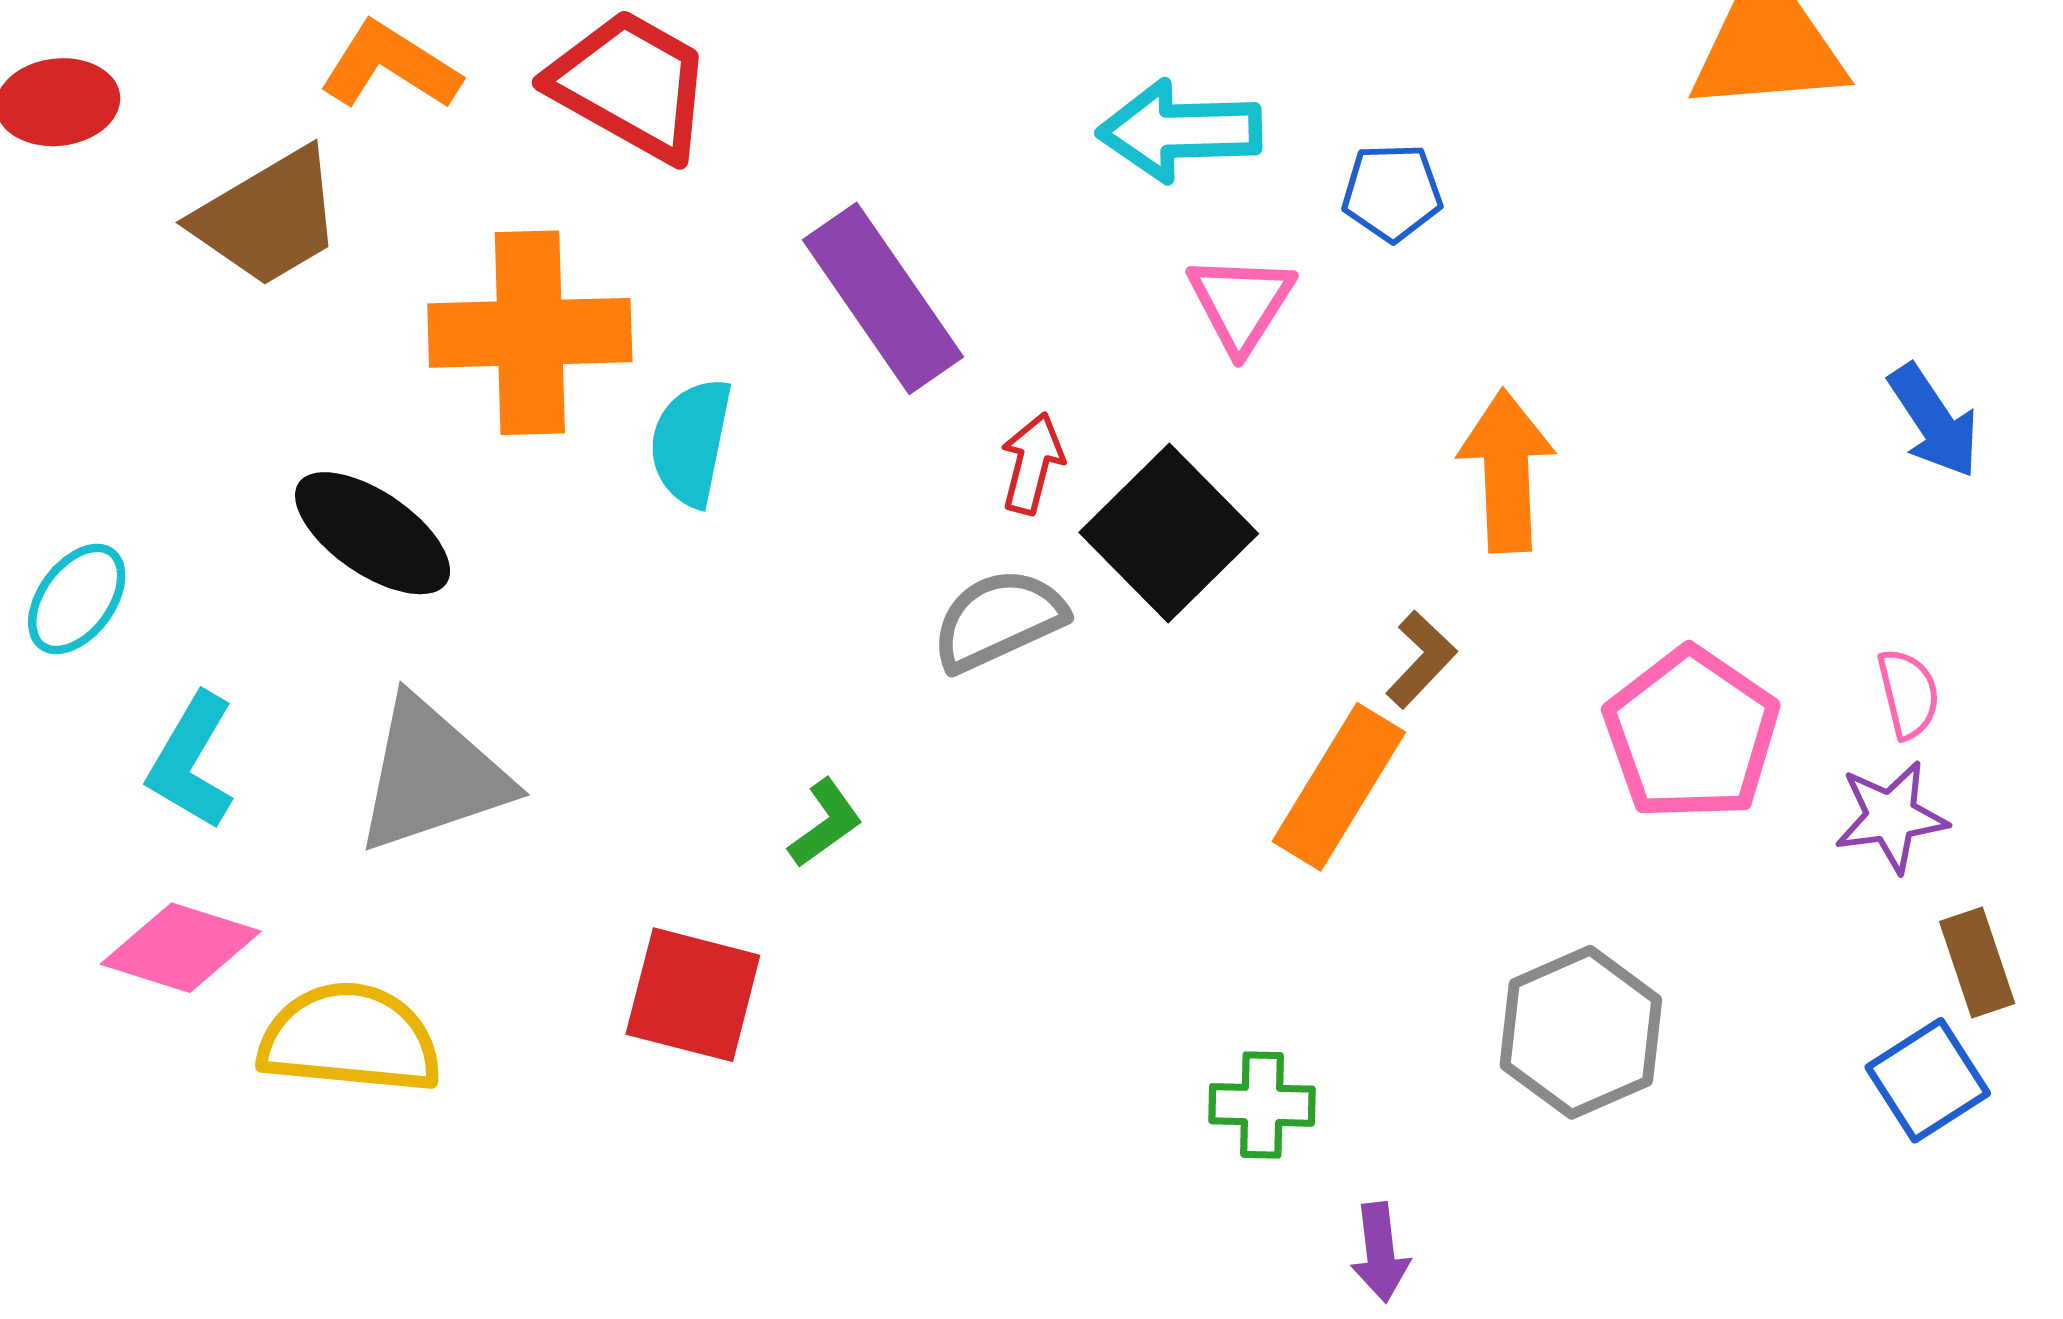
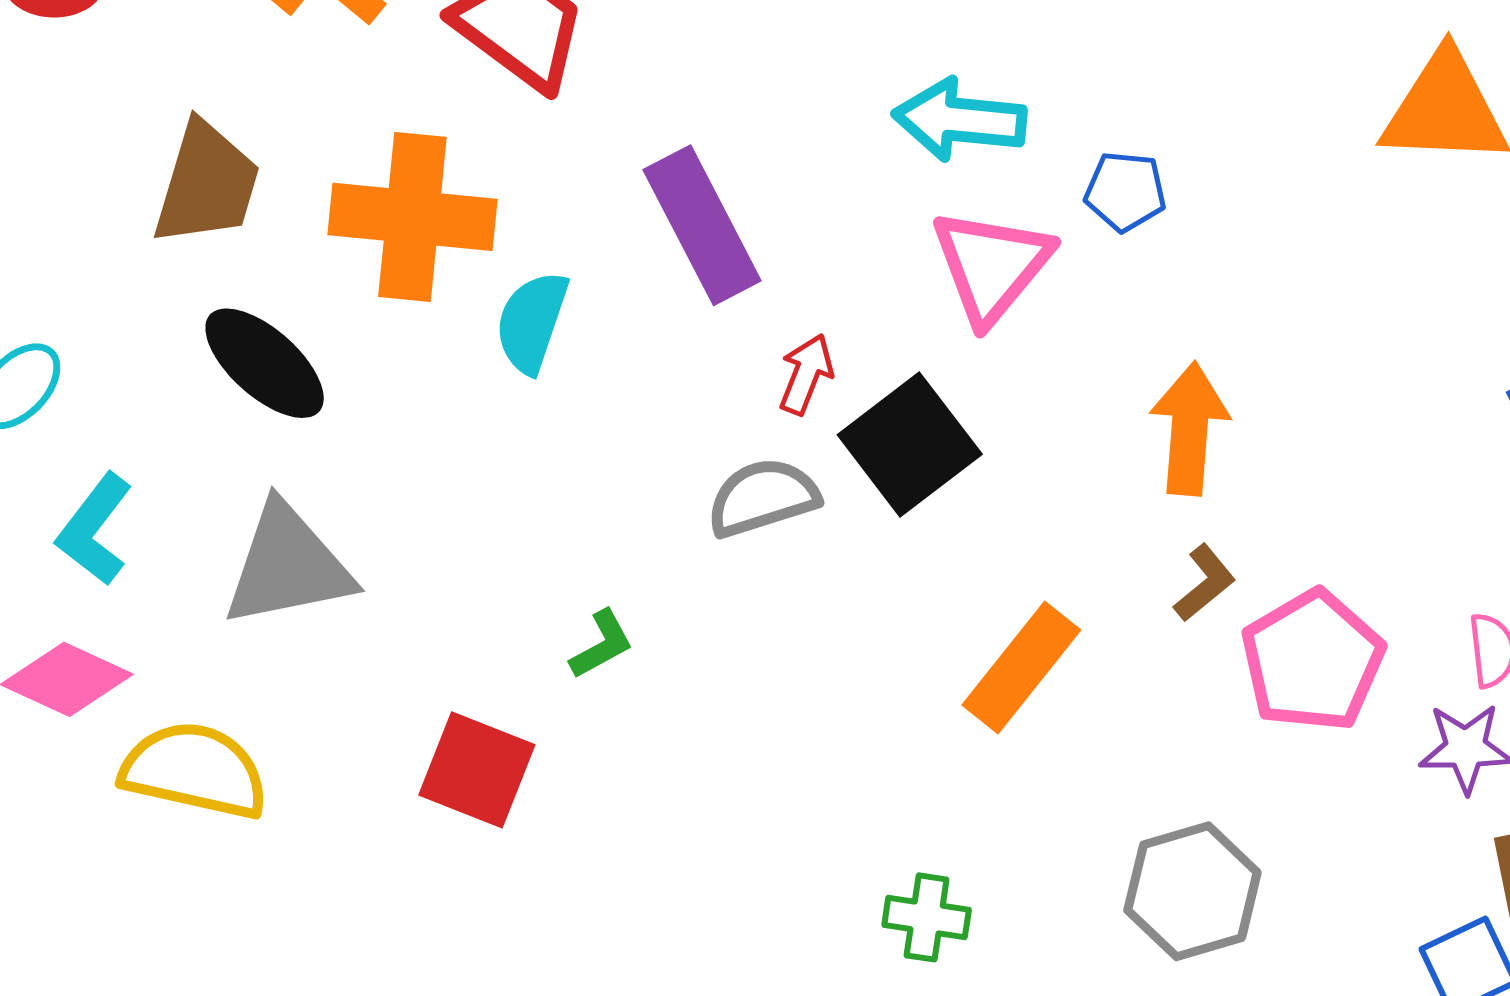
brown trapezoid: (268, 218) -> (207, 184), moved, turned -50
pink triangle: (1241, 303) -> (992, 266), size x1.4
brown L-shape: (1421, 659) -> (1205, 583), moved

